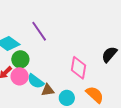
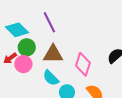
cyan semicircle: (36, 81) -> (51, 78), moved
brown triangle: (48, 90) -> (53, 54), moved, size x1.5

